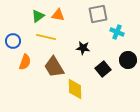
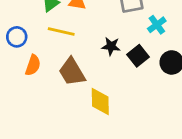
cyan cross: (117, 32) -> (157, 25), turned 32
black square: (103, 69) -> (138, 56), moved

